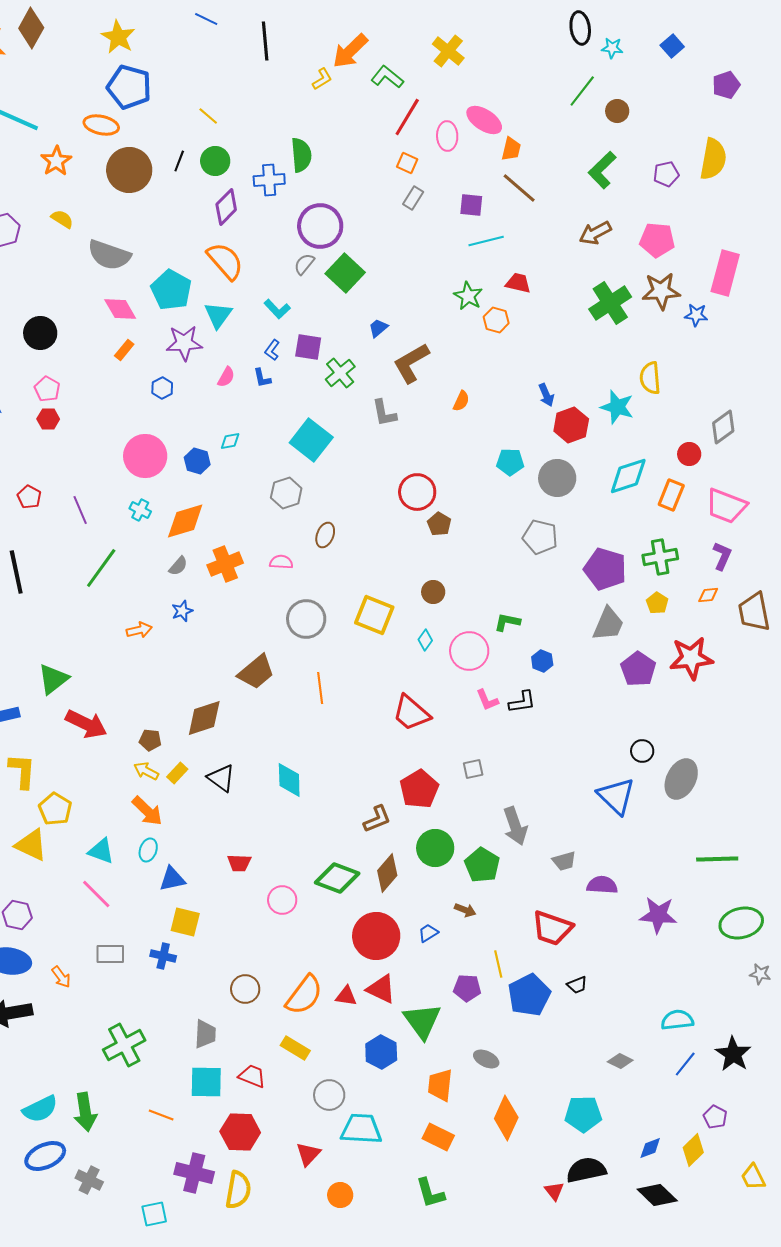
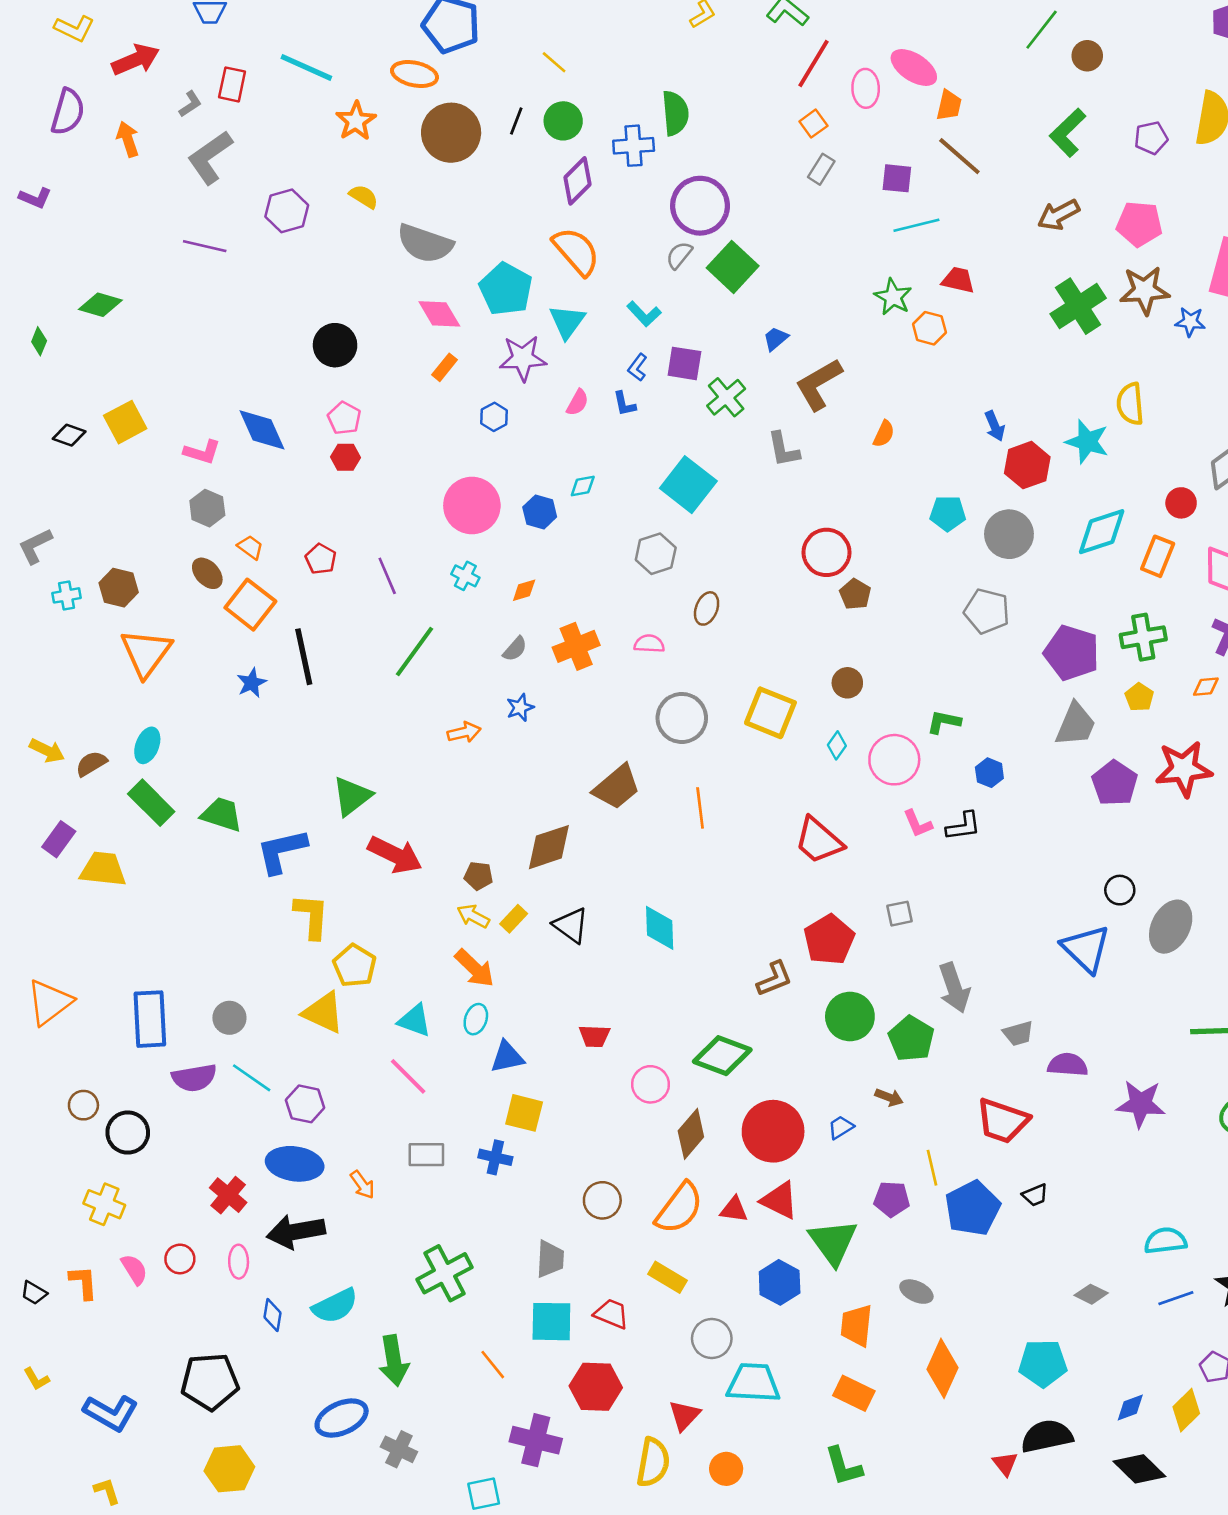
orange square: (407, 163) -> (813, 124), turned 30
orange diamond: (185, 521) -> (524, 590), size x0.5
brown diamond: (387, 873) -> (691, 1134), moved
blue line: (685, 1064) -> (1176, 1298), turned 32
cyan semicircle: (40, 1109) -> (335, 1306), moved
orange line: (161, 1115) -> (493, 1365), turned 30
yellow semicircle: (238, 1190) -> (653, 1462), moved

